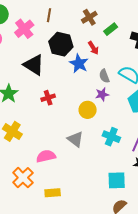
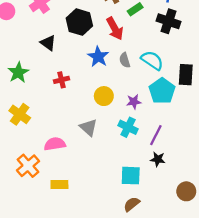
red arrow: (93, 48) -> (115, 29), size x1.5
blue star: (79, 63) -> (98, 57), moved
black triangle: (34, 65) -> (48, 43), size x0.7
purple star: (102, 94) -> (134, 102), moved

